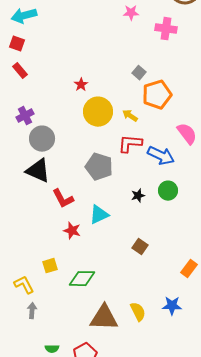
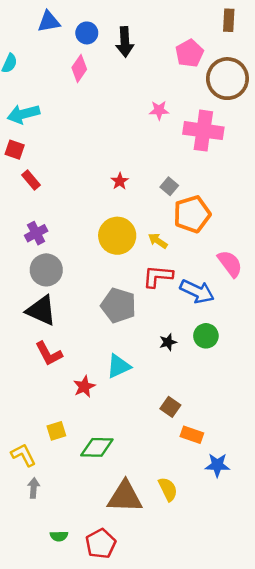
pink cross: (166, 29) -> (203, 131), size x1.4
red rectangle: (20, 71) -> (31, 180), moved
red star: (81, 85) -> (120, 181), moved
purple cross: (25, 116) -> (36, 233), moved
red L-shape: (63, 199) -> (49, 354), moved
red star: (72, 231) -> (84, 387), turned 30
orange rectangle: (189, 269) -> (192, 435), moved, turned 72
blue star: (172, 306) -> (217, 465), moved

